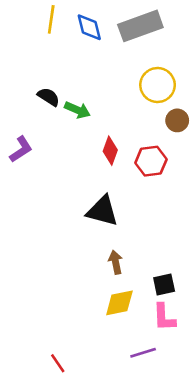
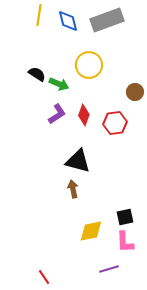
yellow circle: (158, 85) -> (89, 65), moved
purple L-shape: (21, 149) -> (57, 114), moved
brown arrow: (116, 262) -> (73, 189), moved

